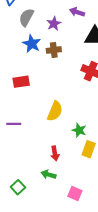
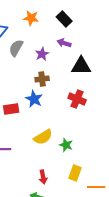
blue star: (32, 44) -> (34, 99), moved
yellow semicircle: (55, 111) -> (43, 137), turned 36
green star: (79, 130) -> (66, 145), moved

